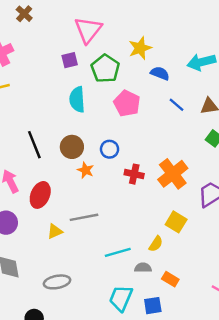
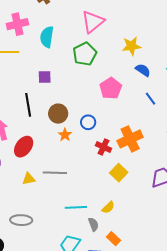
purple square: (70, 60) -> (45, 77), moved
green pentagon: (105, 69) -> (85, 54), moved
cyan semicircle: (77, 99) -> (47, 37), moved
orange cross: (173, 174) -> (130, 139), moved
yellow square: (176, 222) -> (119, 173), moved
gray semicircle: (143, 268) -> (93, 224), turned 56

